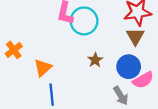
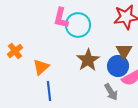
brown triangle: (135, 37) -> (124, 51), moved
brown star: (95, 60) -> (88, 60), size x1.6

